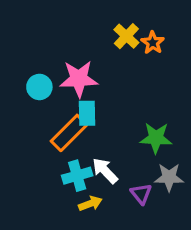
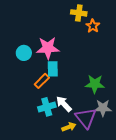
yellow cross: (126, 36) -> (79, 13), moved, turned -35
orange rectangle: (69, 133) -> (42, 81), size x0.7
purple triangle: (141, 194) -> (86, 118), size x1.6
yellow arrow: (90, 204) -> (69, 127), moved

